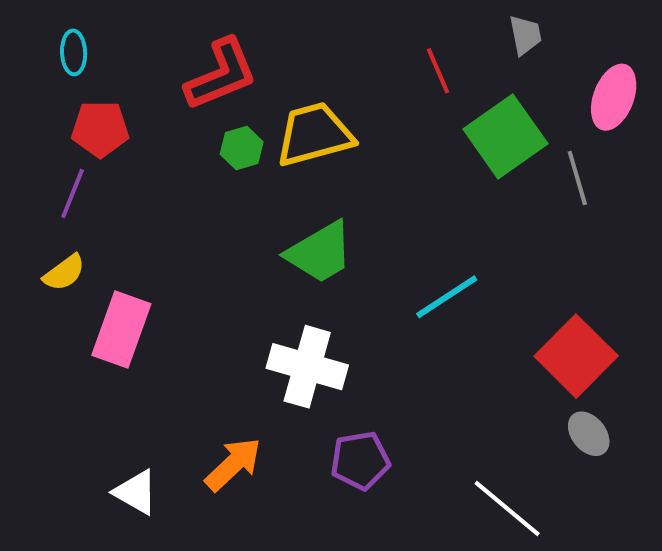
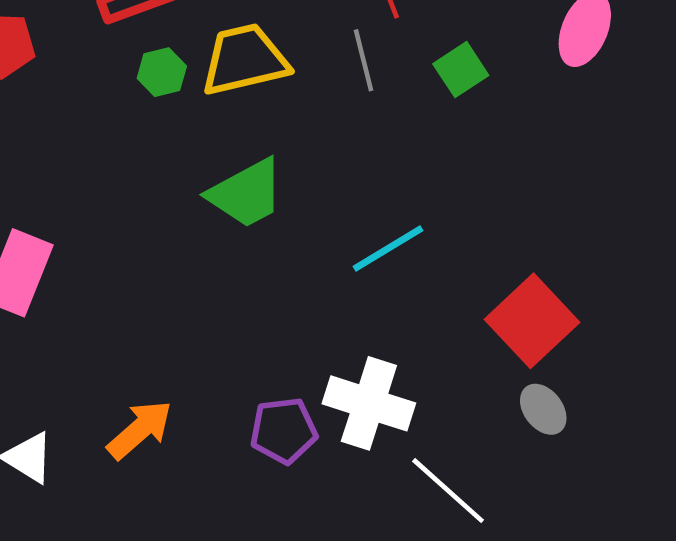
green square: (505, 136) -> (461, 70), size x0.6
gray line: (577, 178) -> (364, 60), moved
white cross: (307, 367) -> (369, 403), moved

